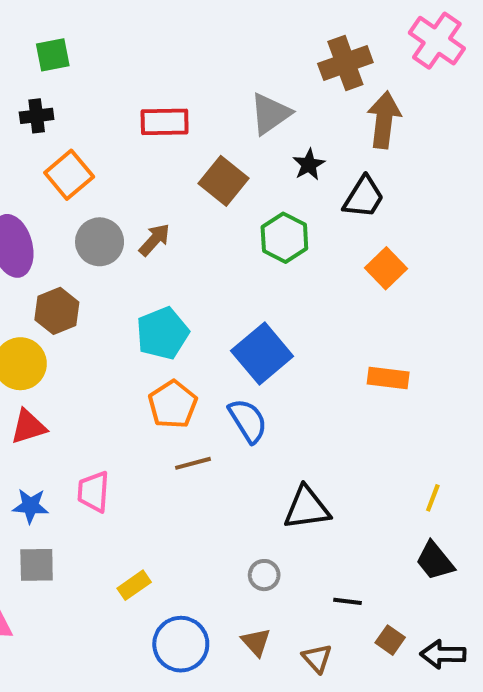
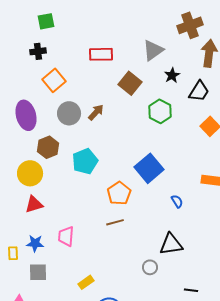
cyan pentagon: (163, 333) -> (85, 161), moved
orange pentagon: (173, 404) -> (119, 193), moved
blue semicircle: (248, 421) -> (177, 201), moved, size x0.6
gray circle: (264, 575) -> (150, 267), moved

